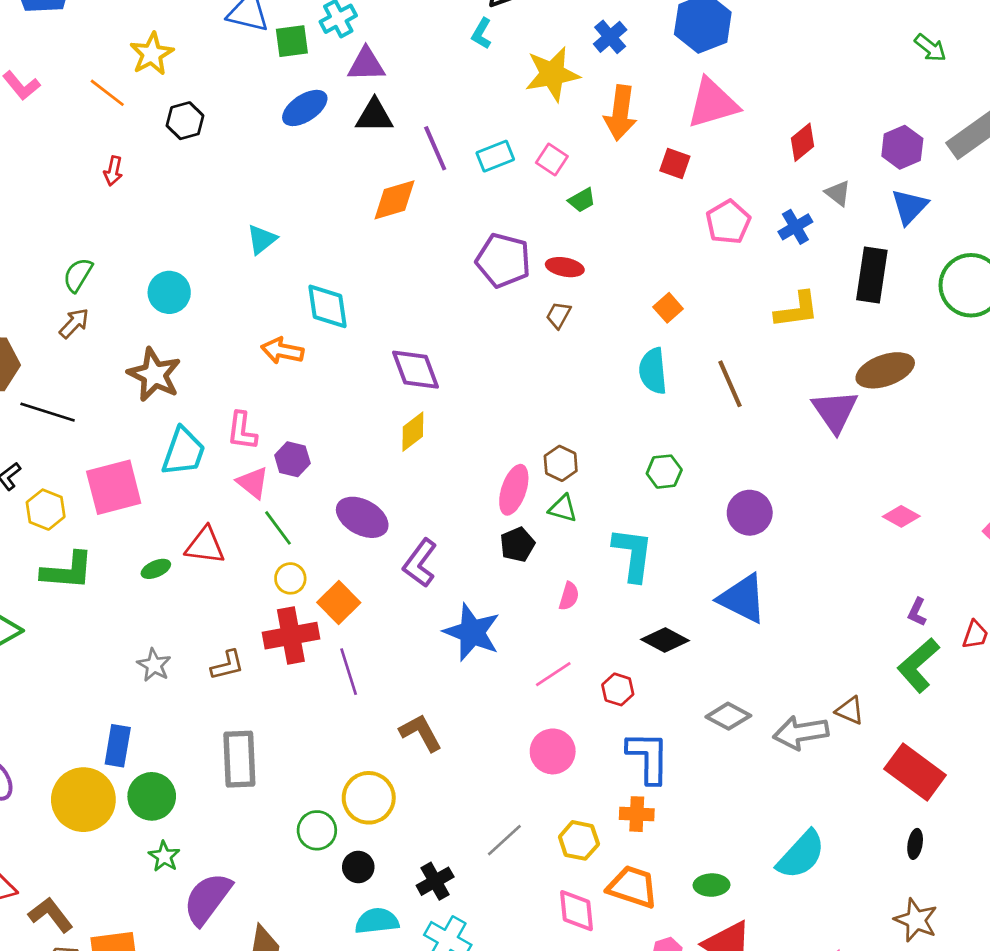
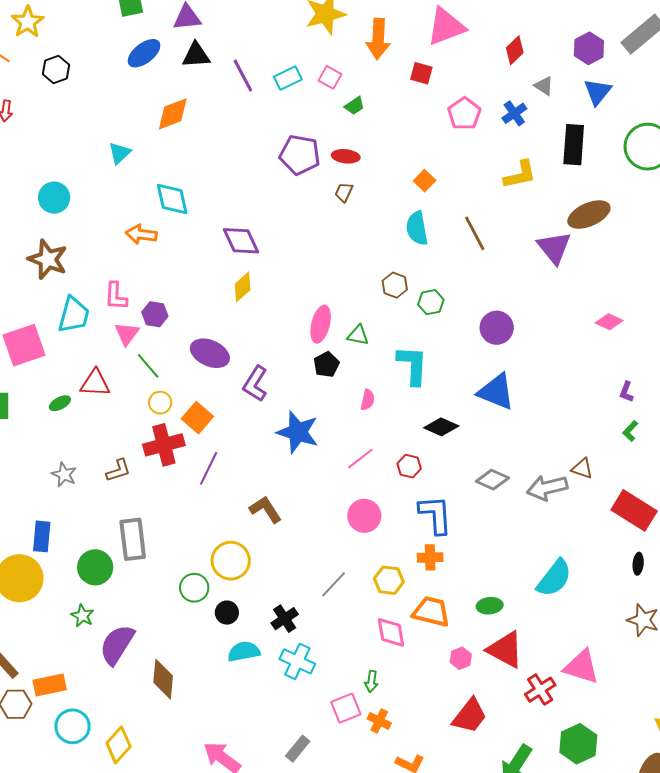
orange diamond: (394, 200) -> (173, 114), moved
brown hexagon: (561, 463) -> (395, 285), moved
pink triangle: (253, 483) -> (127, 334), turned 32
green L-shape: (918, 665) -> (630, 431), size x0.5
purple line: (349, 672) -> (209, 468), turned 48
green circle: (152, 796) -> (95, 567), moved

